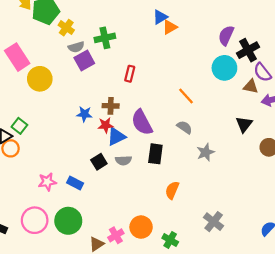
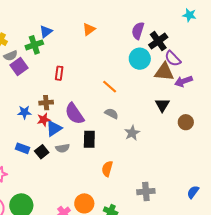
blue triangle: (160, 17) -> (46, 32), moved
brown triangle: (251, 86) -> (164, 72), size x1.5
blue rectangle: (75, 183) -> (23, 148), moved
gray cross: (214, 222) -> (146, 192), turned -36

